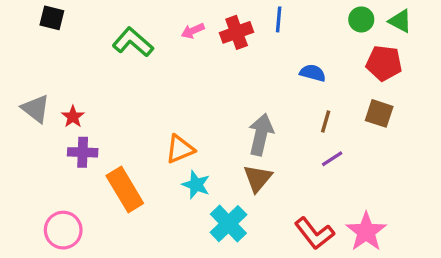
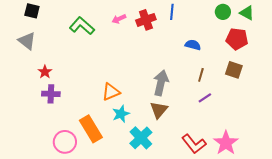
gray triangle: (36, 109) -> (27, 41), moved
cyan star: (196, 185) -> (121, 114), turned 30
orange rectangle: (125, 190) -> (91, 129), moved
pink circle: (63, 230) -> (65, 142), moved

